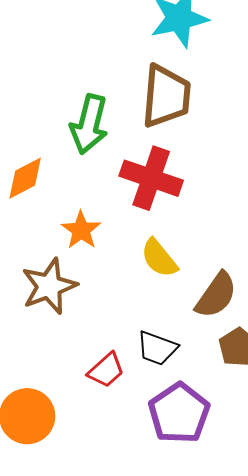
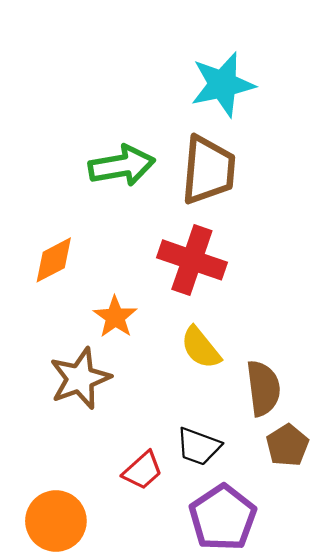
green arrow: (89, 124) -> (122, 166), moved, turned -114
brown semicircle: (216, 295) -> (263, 388), turned -42

